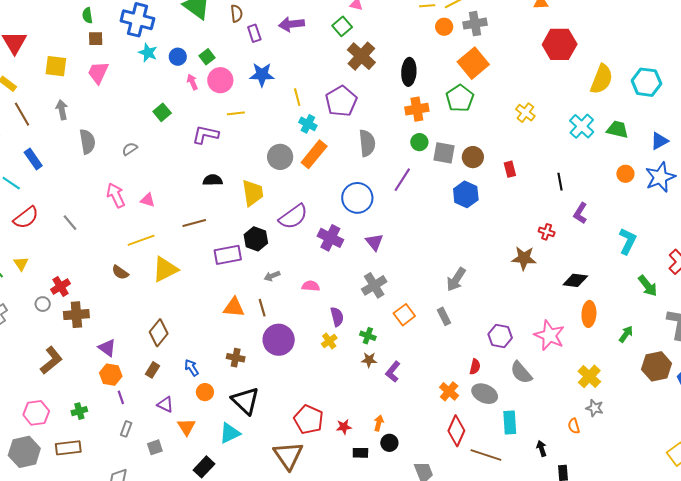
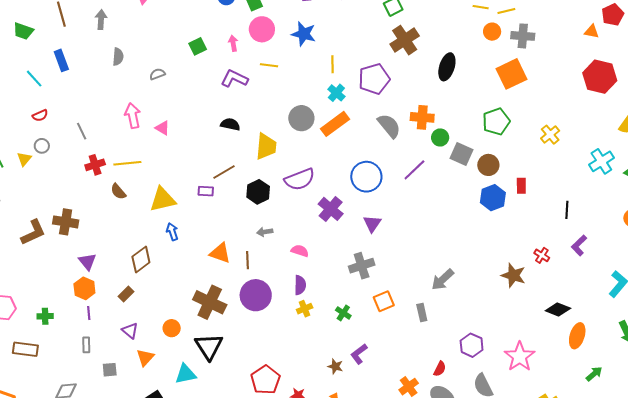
pink arrow: (192, 82) -> (233, 43), moved
green pentagon: (460, 98) -> (496, 122), moved
orange cross: (417, 109) -> (422, 117), moved
gray semicircle: (87, 142) -> (118, 57), size x0.7
gray semicircle: (367, 143) -> (389, 126), turned -48
blue hexagon: (466, 194) -> (493, 198), moved
red semicircle: (26, 217) -> (40, 115), size x0.6
brown line: (194, 223) -> (224, 172), moved, turned -30
yellow line: (141, 240) -> (127, 163), moved
purple rectangle: (228, 255) -> (206, 191), moved, size x0.6
red cross: (60, 286) -> (95, 165), moved
gray circle: (43, 304) -> (42, 146), moved
orange ellipse: (589, 314) -> (577, 336), moved
purple semicircle: (337, 317) -> (300, 285), moved
brown cross: (236, 358) -> (210, 302), size x1.8
brown L-shape: (51, 360) -> (33, 232), moved
brown star: (369, 360) -> (335, 366), moved
blue arrow: (192, 368) -> (172, 232), moved
gray rectangle: (126, 429) -> (86, 345), turned -35

